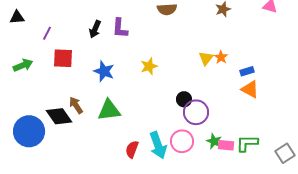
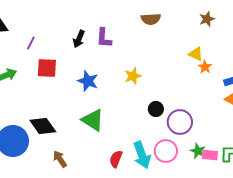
yellow triangle: (206, 58) -> (196, 54), moved, turned -42
black circle: (184, 99) -> (156, 109), moved
brown arrow: (76, 105) -> (60, 159), moved
green triangle: (109, 110) -> (93, 120), turned 40

